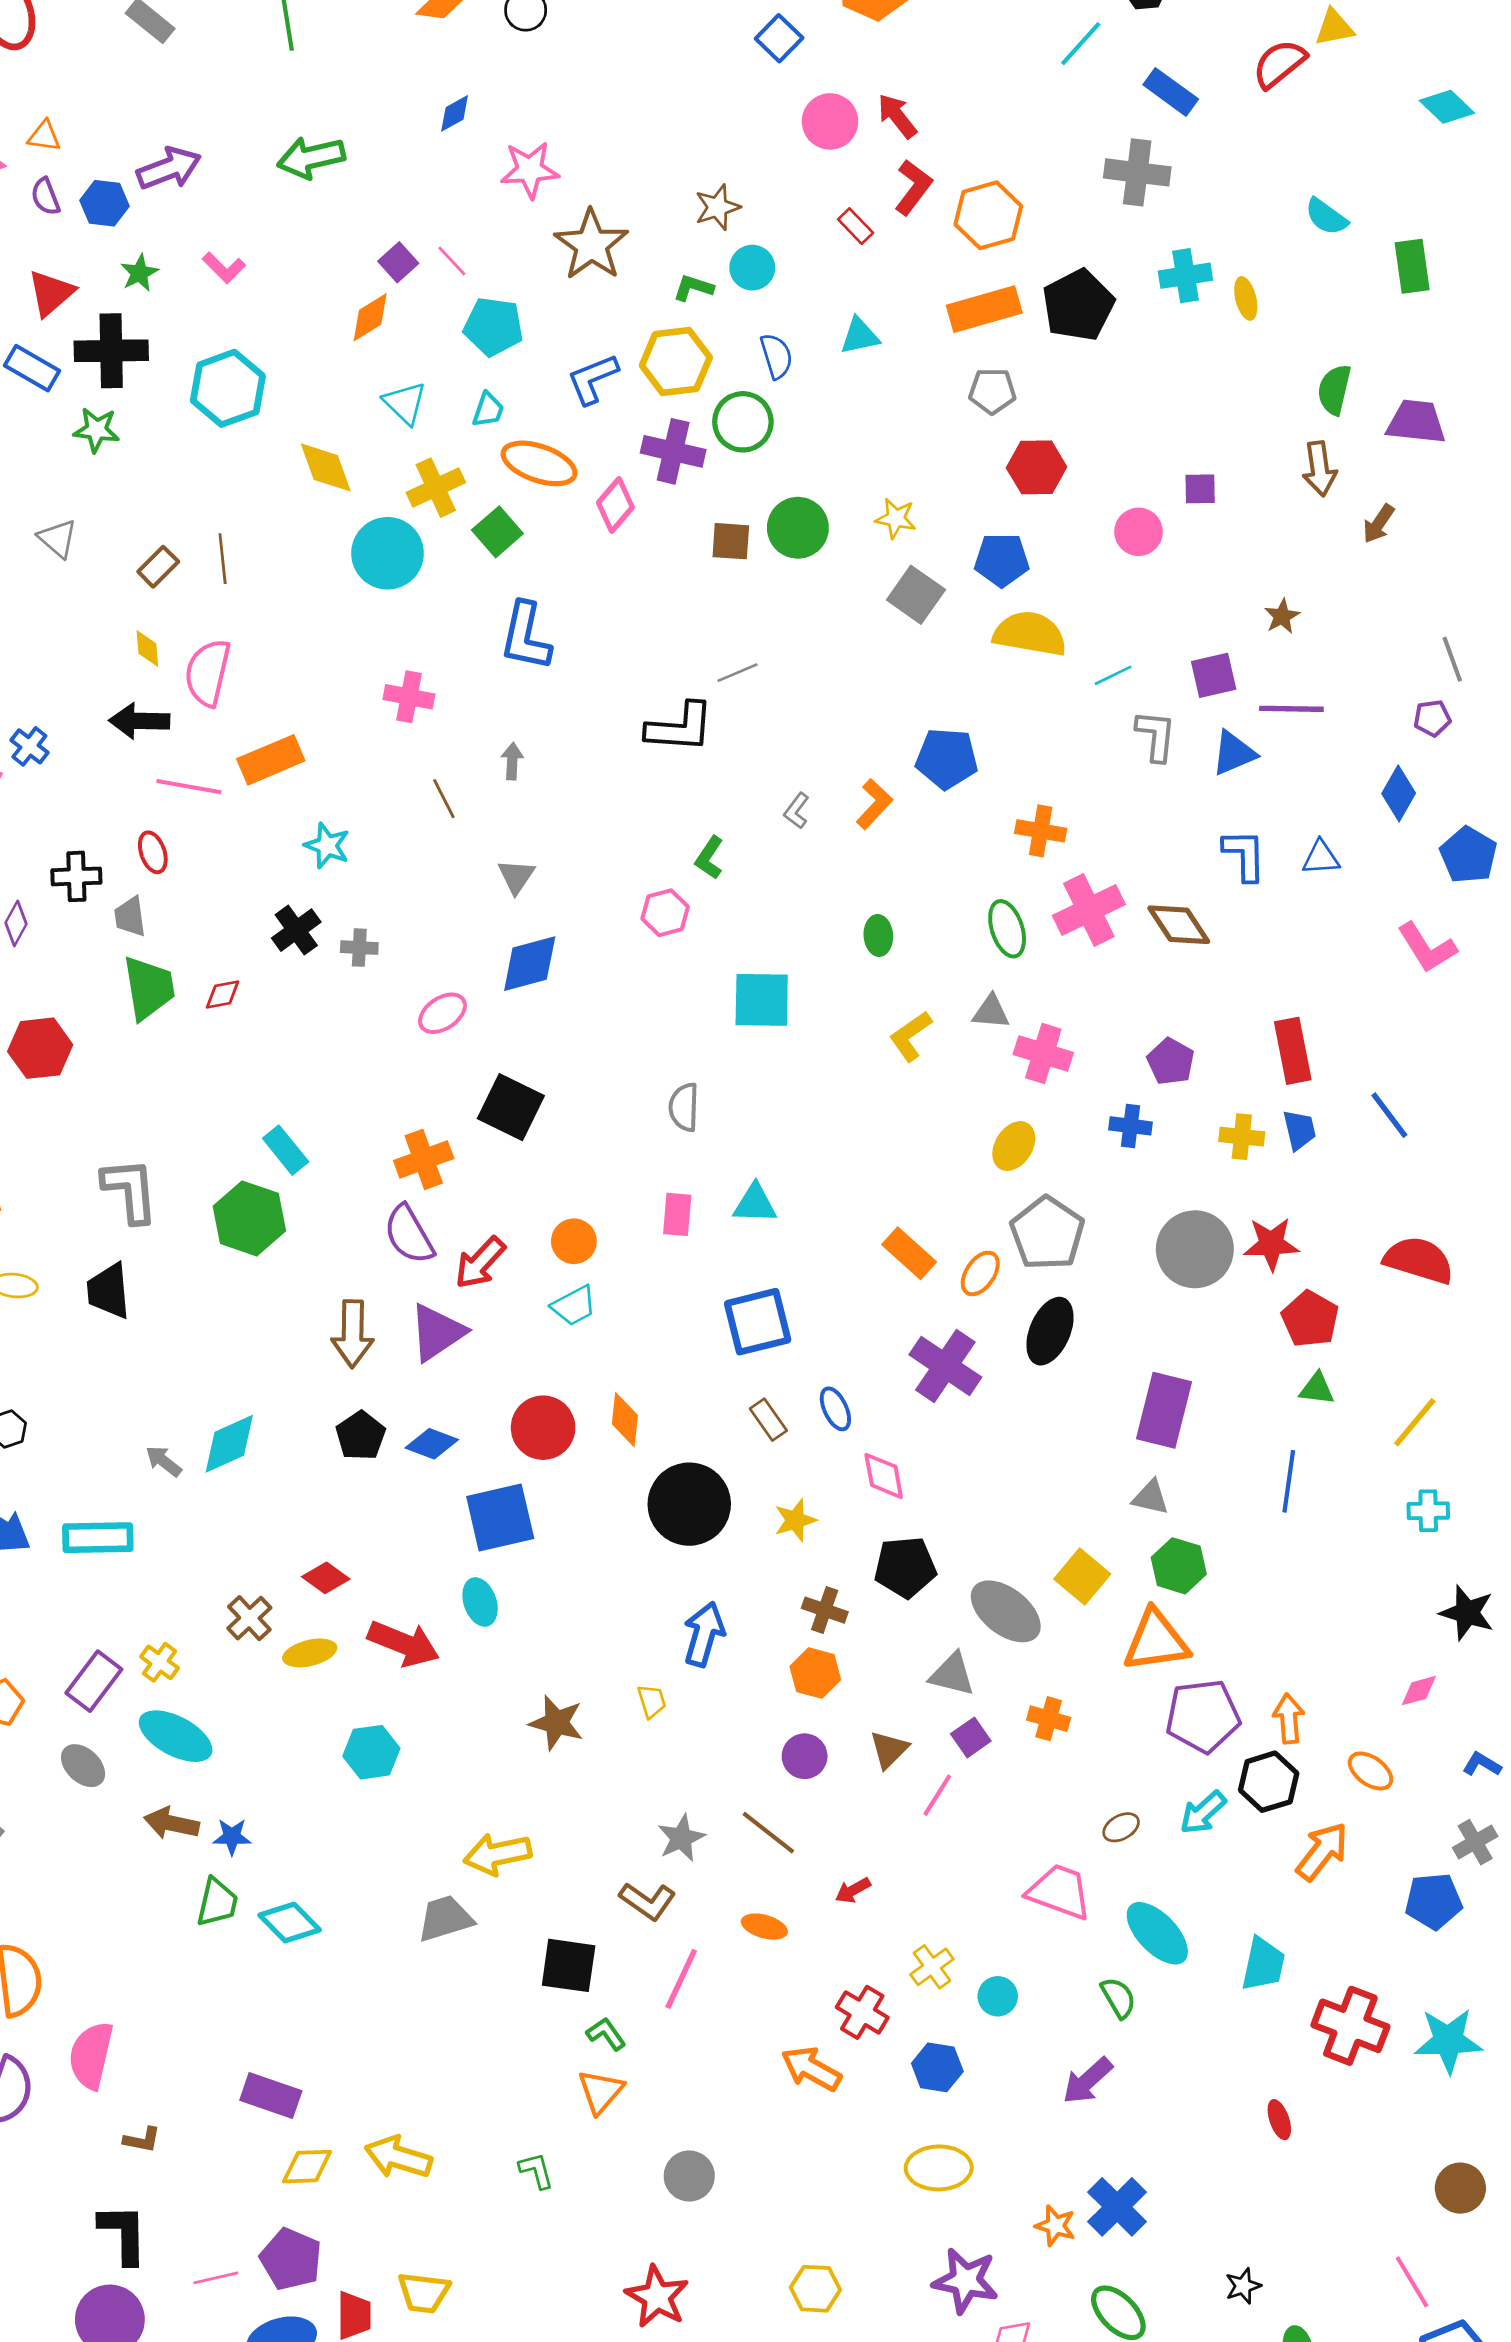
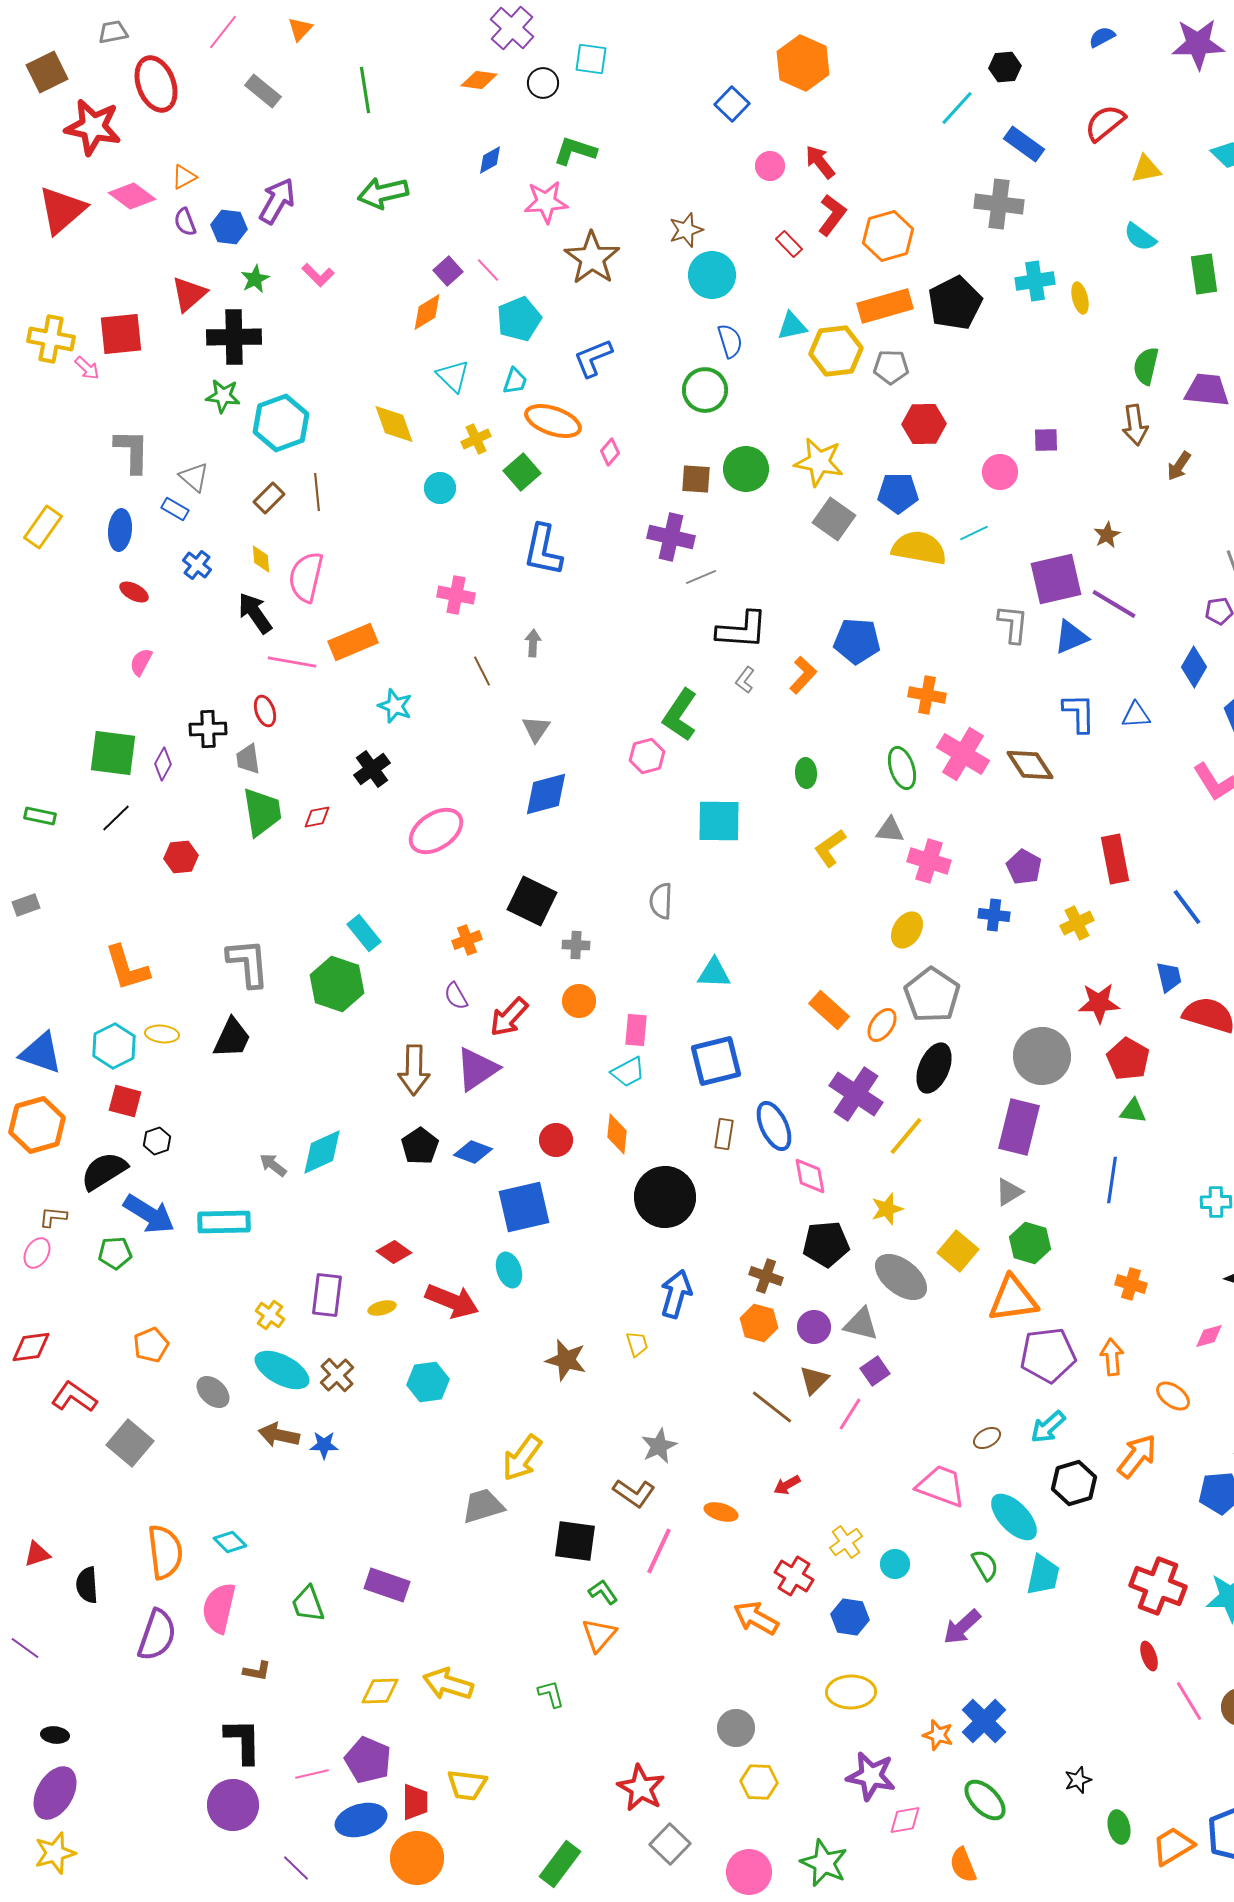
yellow triangle: (1334, 28) -> (1146, 169), moved
pink circle: (830, 121) -> (770, 166), size x0.7
orange triangle: (44, 136) -> (184, 177), turned -36
purple arrow: (169, 168) -> (277, 201), turned -39
cyan circle: (752, 268) -> (712, 275), size x1.4
green L-shape: (693, 288) -> (575, 151), moved, size x1.4
cyan pentagon: (493, 327) -> (519, 319), turned -30
yellow hexagon: (676, 361) -> (836, 351), moved
blue rectangle: (32, 368) -> (175, 509), moved, size x0.7
cyan hexagon: (228, 388) -> (281, 423), moved
purple cross: (673, 451) -> (671, 537), moved
yellow cross: (436, 488) -> (476, 439), size x0.7
pink diamond: (615, 505) -> (610, 452), size x0.7
yellow star: (896, 518) -> (819, 462), size x1.6
cyan circle: (387, 553) -> (440, 488), size x0.6
cyan line: (1113, 675) -> (974, 533), moved
purple square: (1214, 675) -> (1056, 579), size x1.5
purple line: (1291, 709) -> (1114, 604), turned 30
black arrow: (139, 721) -> (255, 613), turned 54
black L-shape: (680, 728) -> (742, 630), moved
blue cross: (29, 746) -> (197, 565), moved
green L-shape: (709, 858) -> (680, 715), size x1.6
pink cross: (1089, 910) -> (963, 754), turned -33
gray cross: (359, 948) -> (576, 945), moved
pink ellipse: (442, 1013) -> (436, 831), moved, size x1.5
red hexagon: (40, 1048) -> (181, 857), size x0.7
blue trapezoid: (1299, 1130) -> (1169, 977), moved
yellow cross: (1242, 1137) -> (1077, 923), turned -32
orange cross: (424, 1159) -> (467, 940), size x0.7
pink rectangle: (677, 1214) -> (636, 1030), moved
purple semicircle: (409, 1235) -> (456, 996), size x0.6
gray circle: (1195, 1249) -> (1042, 1056), moved
black trapezoid: (109, 1291) -> (232, 1038), turned -150
cyan trapezoid: (574, 1306) -> (628, 1072), moved
blue ellipse: (835, 1409) -> (774, 1126), size x1.5
brown rectangle: (768, 1420) -> (724, 1134), turned 44
yellow line: (1415, 1422) -> (906, 1136), moved
red circle: (543, 1428) -> (556, 1140), size x0.7
gray triangle: (1151, 1497) -> (1009, 1192), turned -44
yellow star: (795, 1520) -> (887, 1209), moved
brown cross: (249, 1618) -> (337, 1375), moved
yellow ellipse: (310, 1653) -> (382, 1308), size x0.7
purple rectangle: (94, 1681) -> (327, 1295), moved, turned -30
orange cross: (1049, 1719) -> (1131, 1284), moved
purple circle: (805, 1756) -> (814, 1327), moved
black hexagon: (1269, 1782) -> (1074, 1483), moved
brown line: (768, 1833) -> (772, 1407), moved
yellow arrow: (497, 1854) -> (522, 1458), turned -42
green trapezoid: (217, 1902) -> (308, 1604), moved, turned 147
cyan diamond: (290, 1923) -> (230, 1542), moved, size x0.7
cyan trapezoid: (1263, 1964) -> (1043, 1575), moved
purple rectangle: (271, 2096) -> (387, 1585), moved
red ellipse: (1279, 2120) -> (1149, 1656), moved
gray circle: (689, 2176) -> (736, 1728), moved
pink line: (1412, 2282) -> (1189, 1701), moved

